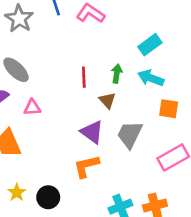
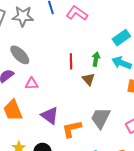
gray star: (19, 19) -> (23, 16), turned -30
purple triangle: (92, 132) -> (50, 116), moved
gray trapezoid: (130, 134) -> (101, 118), moved

